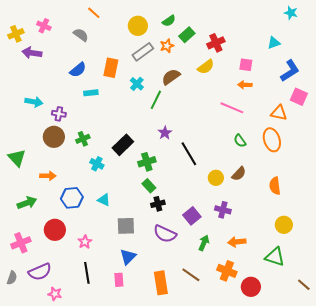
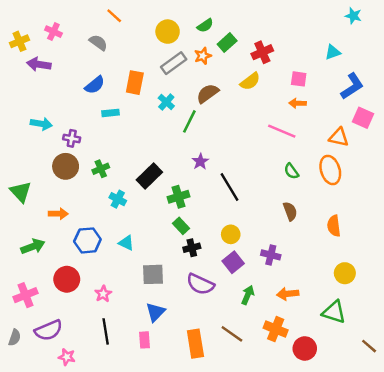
brown semicircle: (239, 174) -> (290, 211), turned -63
yellow circle: (216, 178) -> (231, 234), moved

